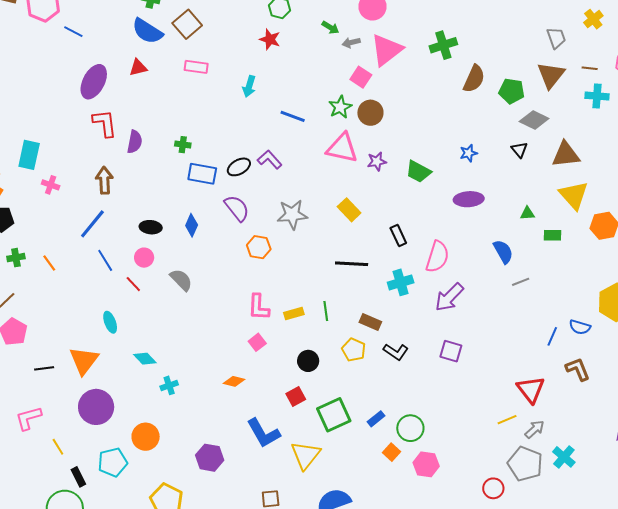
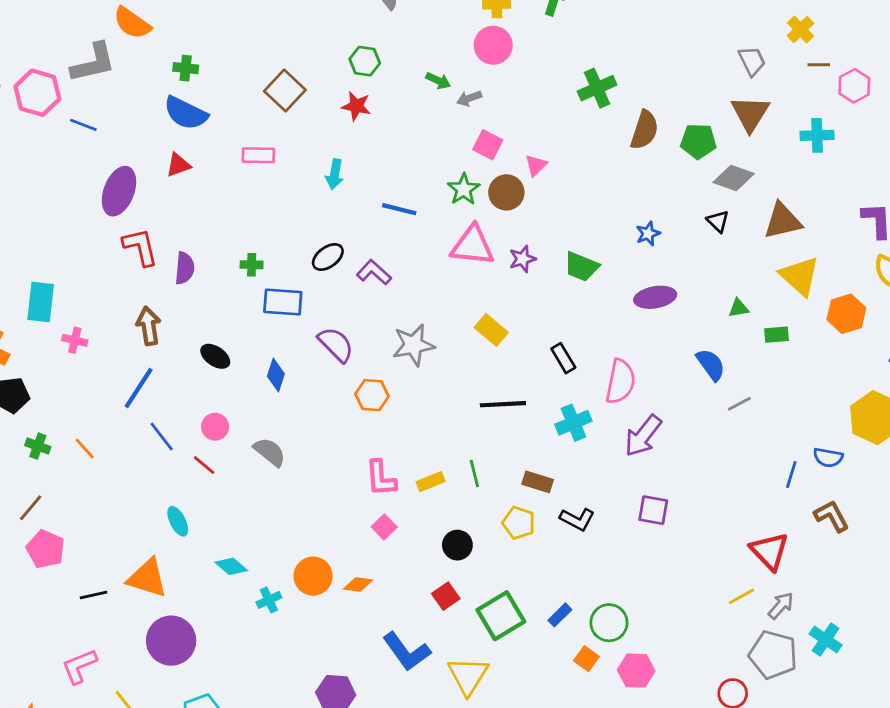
brown square: (187, 24) -> (285, 91), moved
pink triangle: (387, 50) -> (536, 165), moved, size x0.5
brown line: (590, 68) -> (819, 65), moved
black ellipse: (239, 167) -> (328, 257), moved
black ellipse: (151, 227) -> (215, 356), moved, turned 35
green cross: (16, 258) -> (38, 446), turned 36
orange triangle: (84, 360) -> (147, 578), turned -44
orange circle: (146, 437) -> (313, 576), moved

